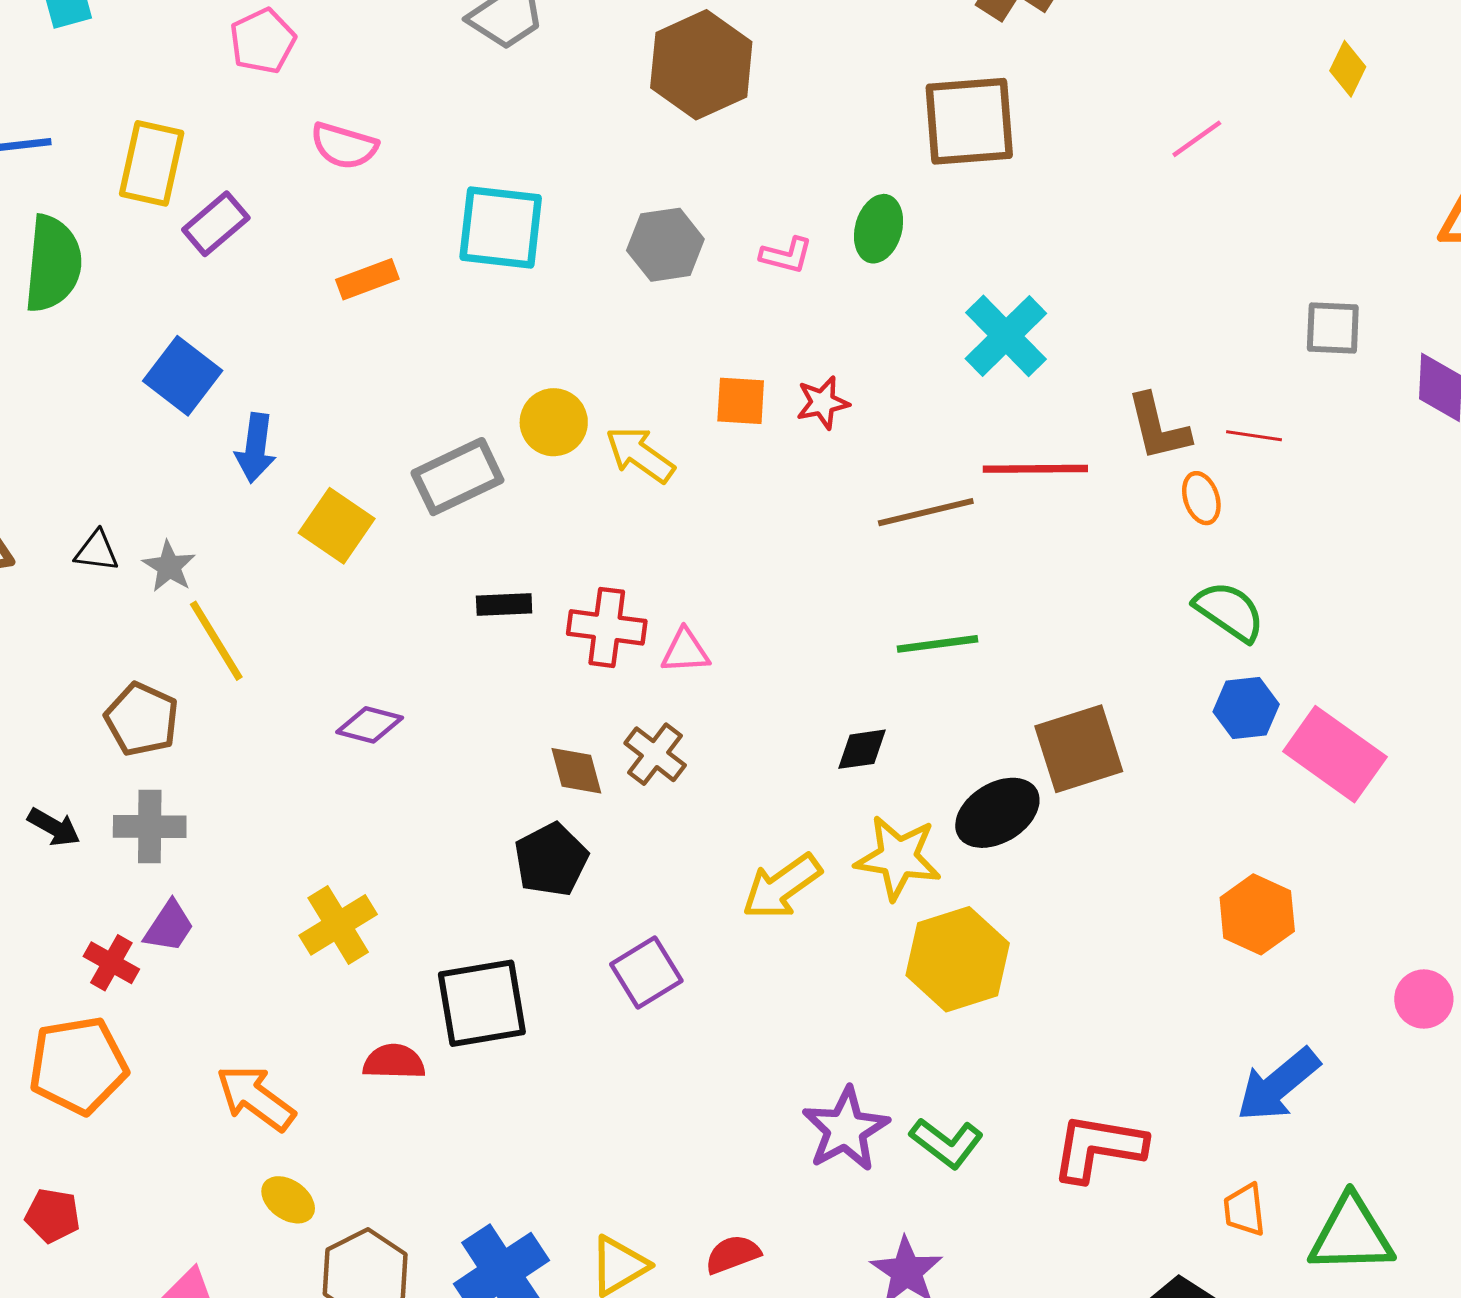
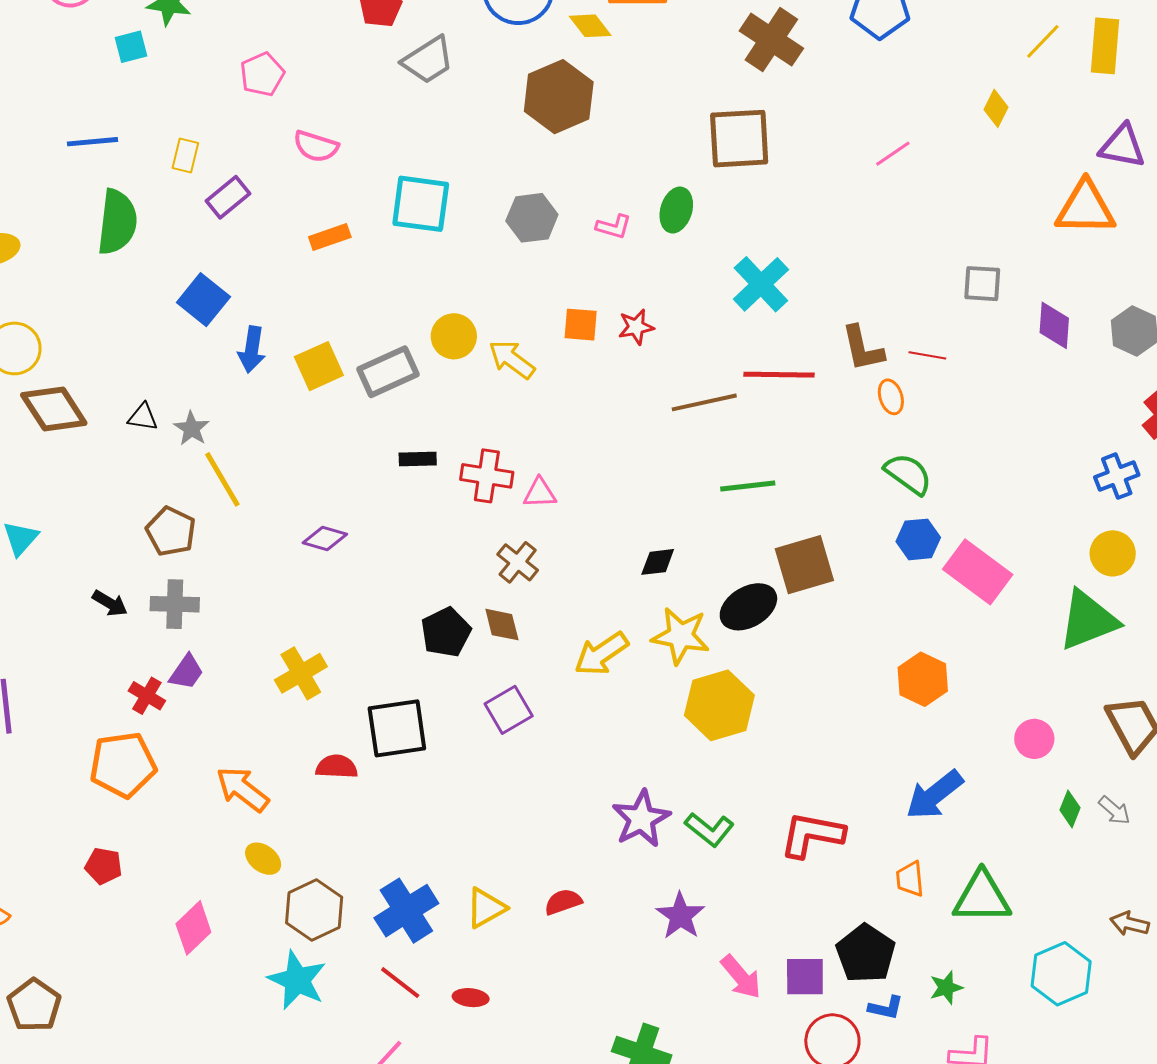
yellow rectangle: (152, 163) -> (185, 156), size x0.6
yellow square: (337, 526) -> (319, 366), moved, turned 30
green line: (937, 644) -> (748, 486), moved
brown diamond: (576, 771) -> (502, 625), moved

